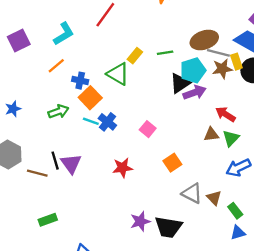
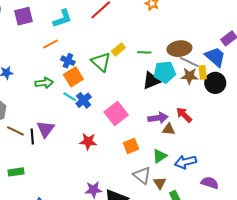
purple arrow: (195, 93) -> (158, 118), moved
pink square: (148, 129) -> (116, 113), size x1.6
green triangle: (231, 138) -> (160, 156), moved
black line: (55, 161) -> (32, 137), moved

